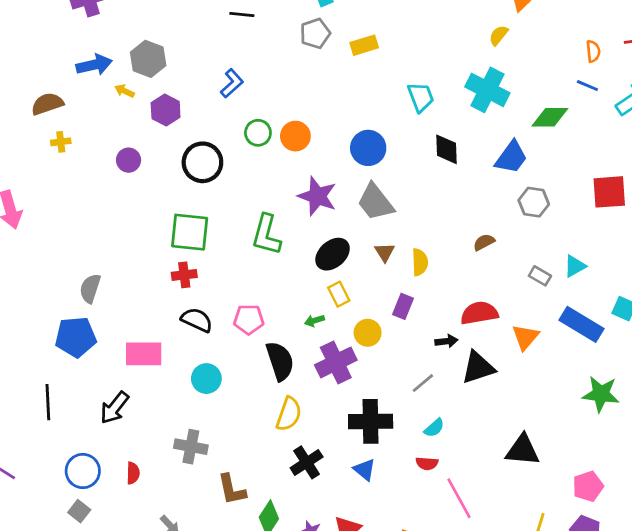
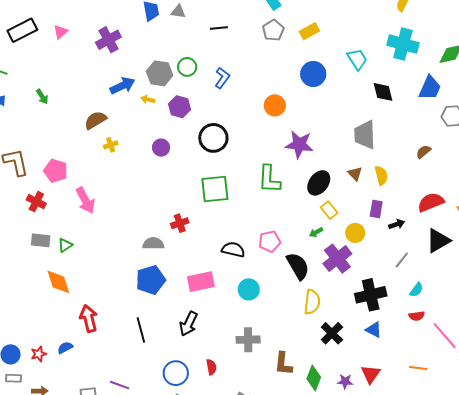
green circle: (258, 133) -> (187, 67), moved
blue circle: (368, 148) -> (313, 74), moved
gray trapezoid: (375, 202) -> (365, 135), moved, turned 48
red cross: (184, 275) -> (180, 223), moved
gray semicircle: (90, 288) -> (153, 244), turned 85
black arrow: (446, 341) -> (397, 224), moved
brown L-shape: (232, 490) -> (283, 364), turned 30

